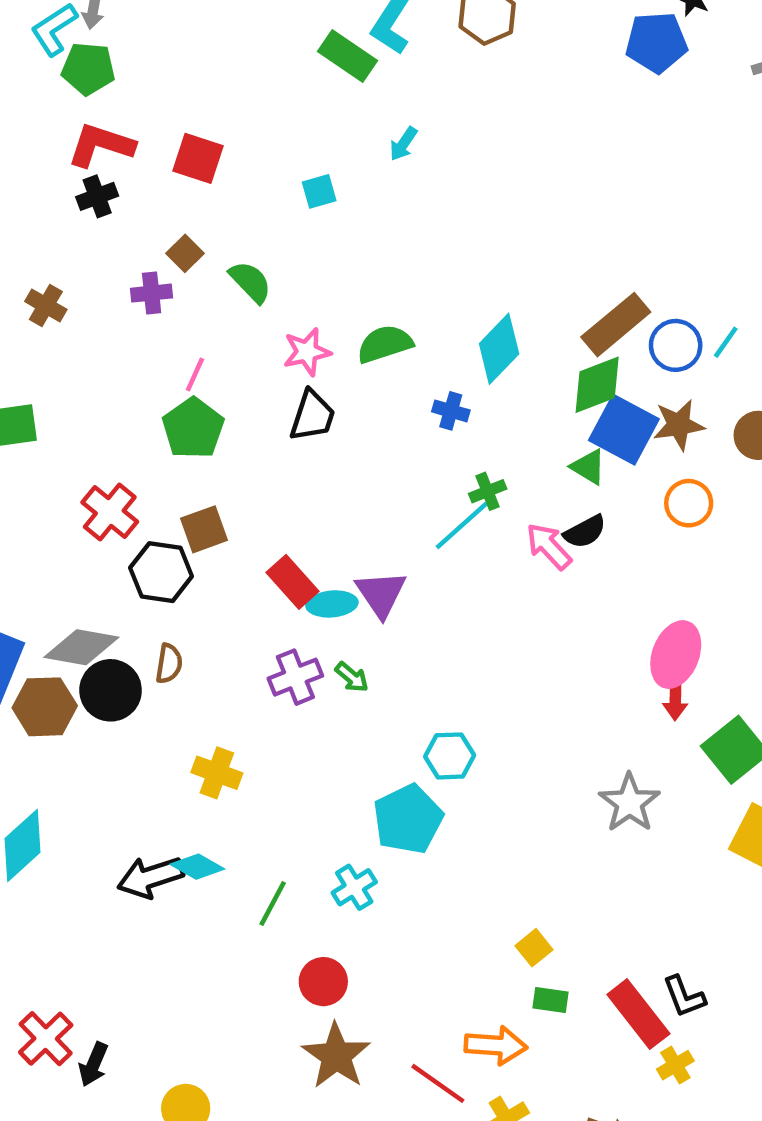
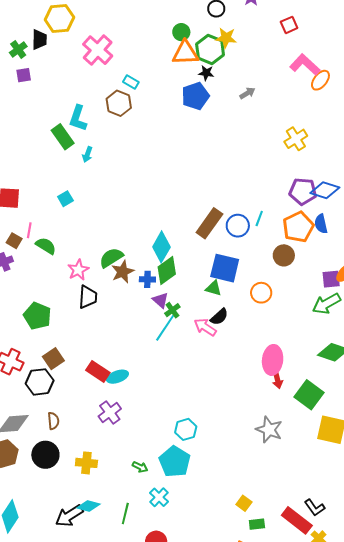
green rectangle: (347, 56) -> (63, 137), turned 35
cyan arrow: (403, 144) -> (87, 154), moved
pink line: (195, 374) -> (29, 230), moved
green diamond: (597, 385) -> (167, 271), moved
brown star: (679, 425) -> (123, 272), moved
purple triangle: (381, 594) -> (160, 300), moved, size x0.7
green arrow: (352, 677) -> (140, 467), moved
black circle: (111, 690) -> (45, 455), moved

